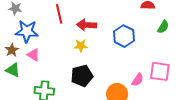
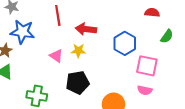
pink triangle: (33, 55) -> (56, 56), moved
pink square: (160, 71) -> (147, 66), moved
pink semicircle: (138, 80) -> (145, 90), moved, turned 64

